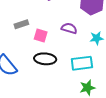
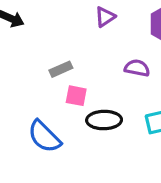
pink square: (41, 36) -> (76, 96), moved

